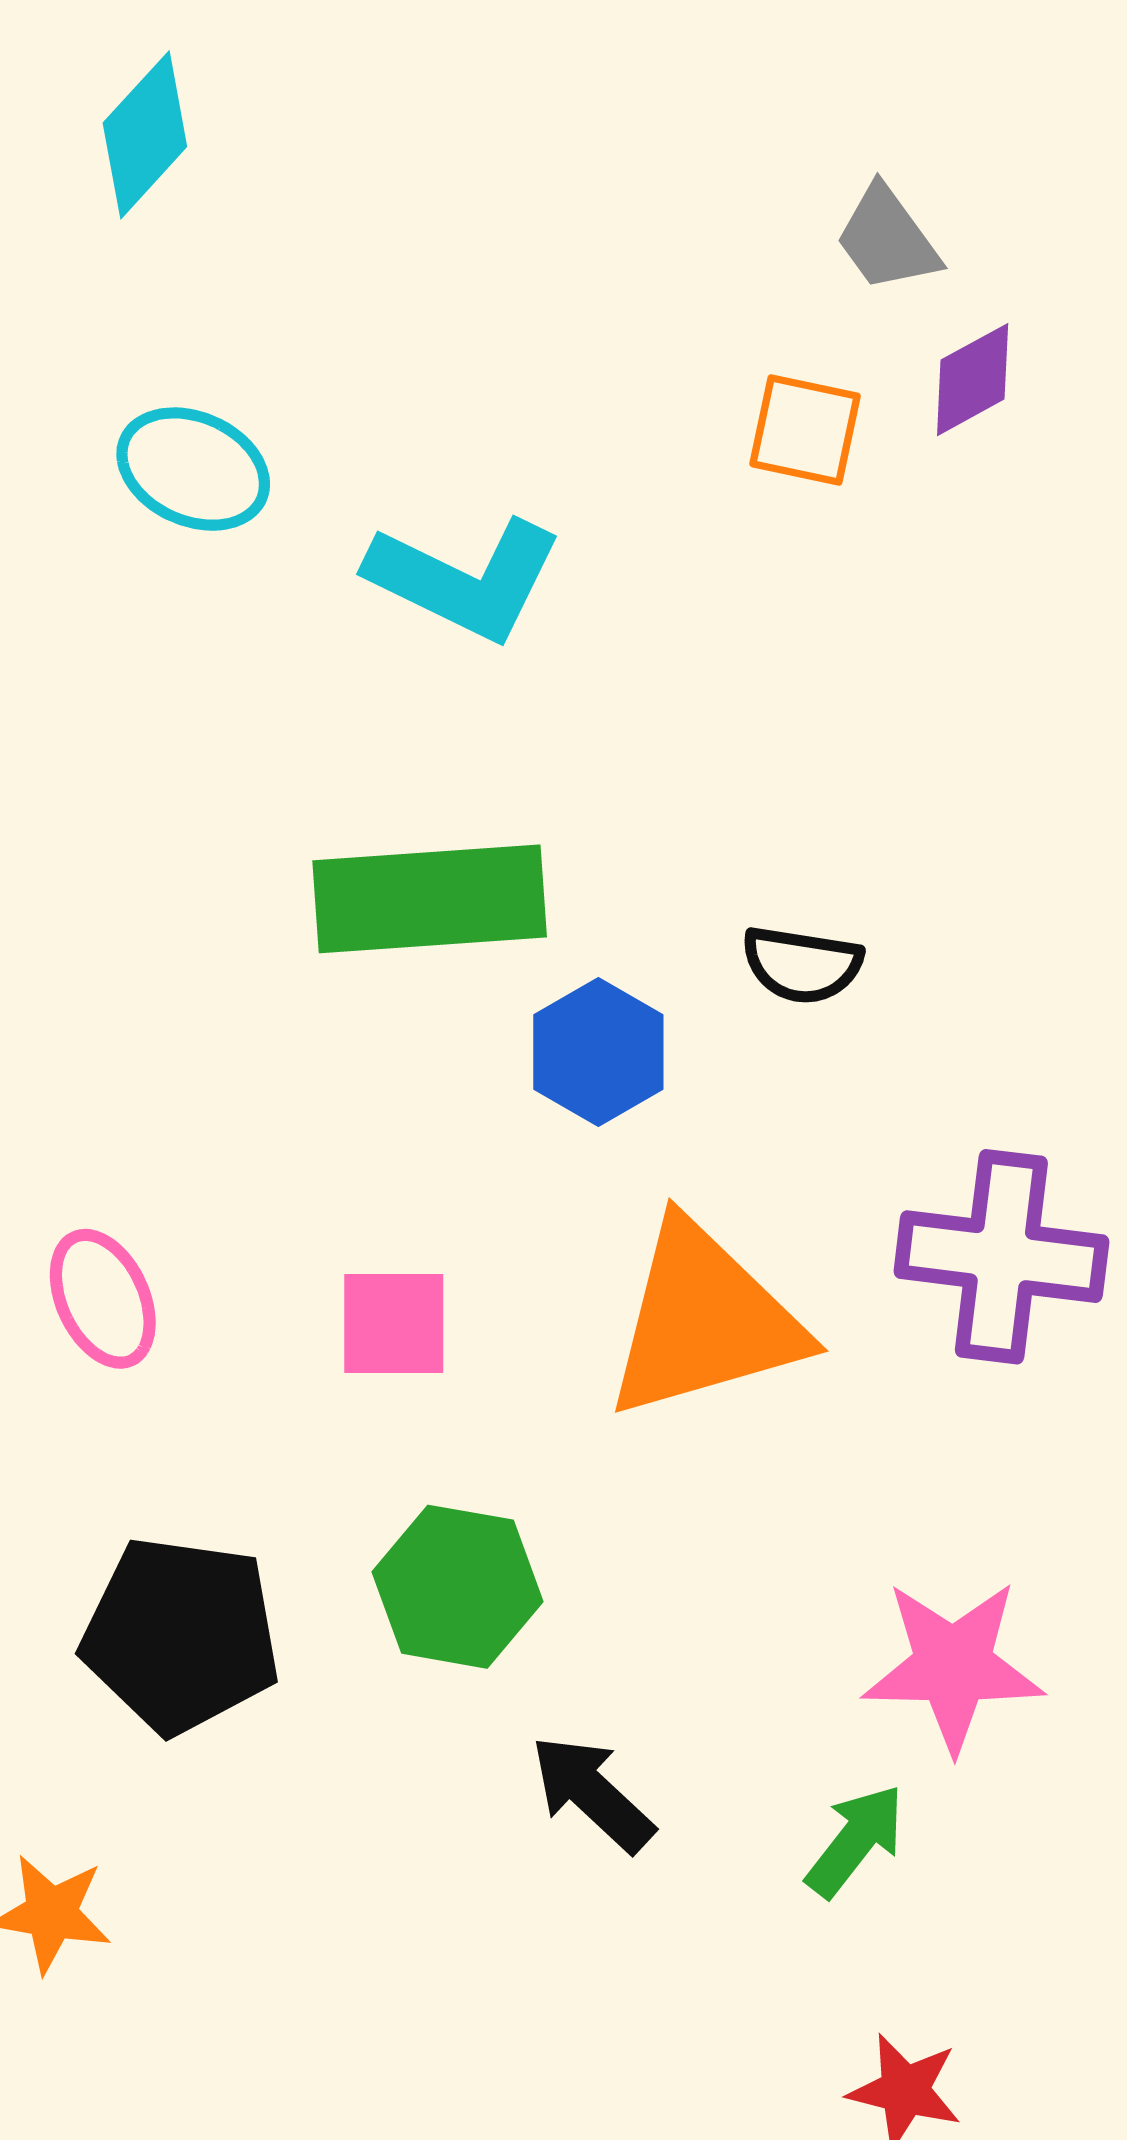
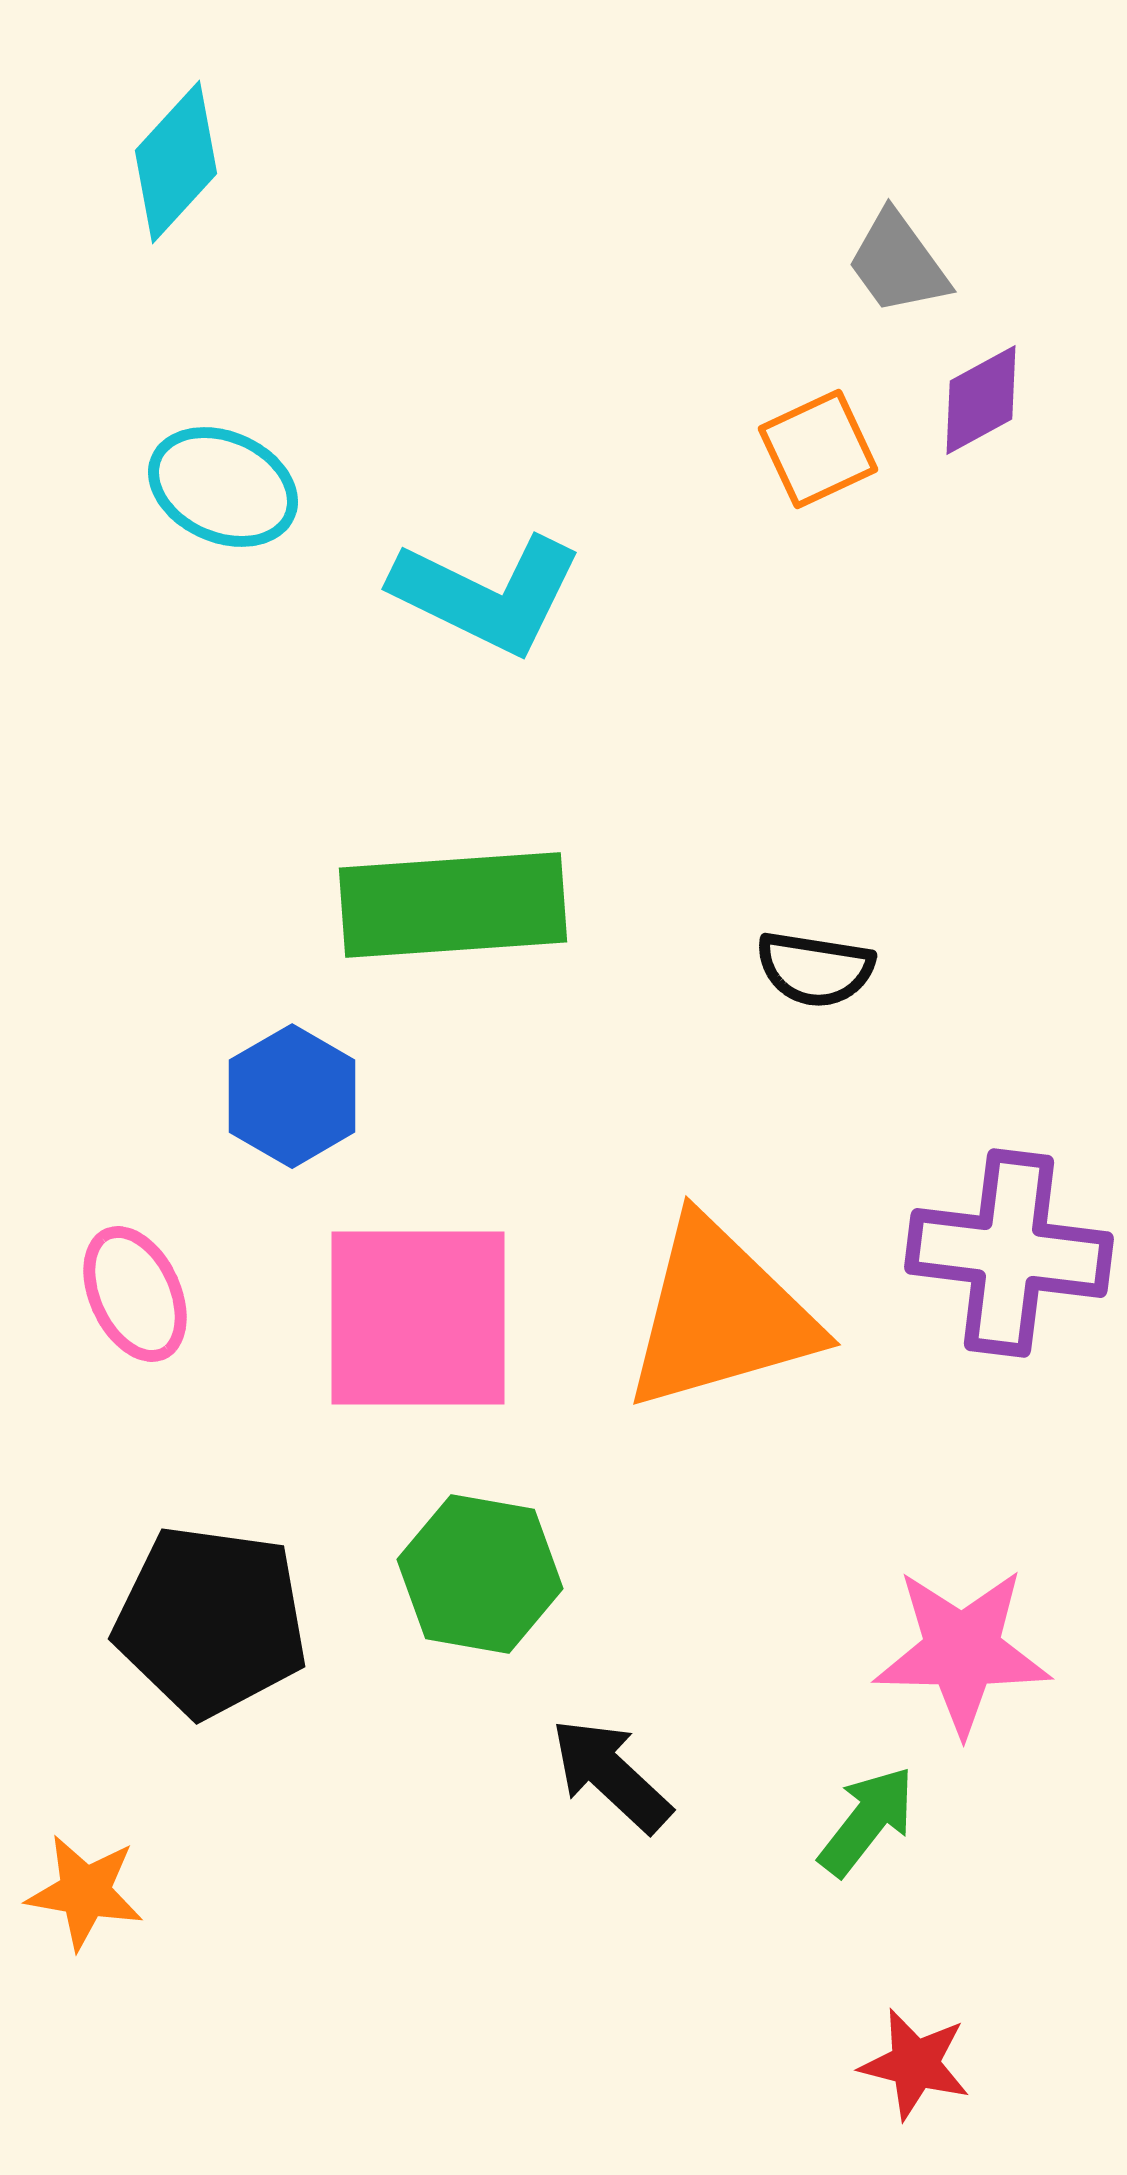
orange square: (805, 430) -> (818, 449), turned -37
blue hexagon: (598, 1052) -> (292, 1096), moved
pink square: (394, 1323) -> (418, 1318), size x1.8

